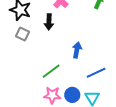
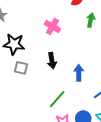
black arrow: (49, 22) -> (52, 61), moved

